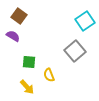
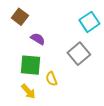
purple semicircle: (13, 36) -> (38, 39), moved
green square: (29, 62) -> (30, 65), size x1.5

